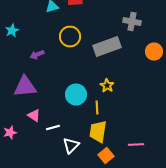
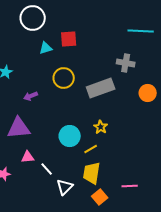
yellow line: (97, 108) -> (91, 149), turned 64
pink triangle: (34, 116) -> (28, 157), turned -40
white line: (53, 128) -> (47, 169), turned 64

